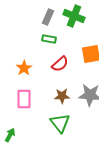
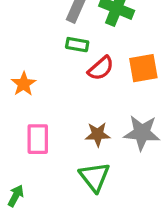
red semicircle: (60, 64) -> (101, 68), moved
orange star: (24, 68) -> (24, 84), moved

